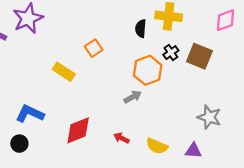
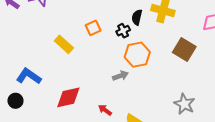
black cross: (171, 53) -> (123, 31), moved

